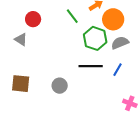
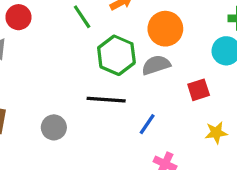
orange circle: (113, 19) -> (165, 29), moved
blue line: (118, 70) -> (147, 124), moved

